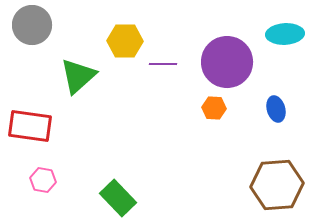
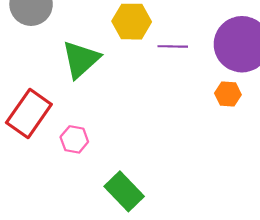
red rectangle: (30, 126) -> (29, 113), turned -63
pink hexagon: (43, 180) -> (74, 139), moved

